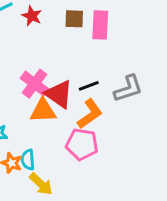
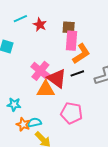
pink rectangle: (100, 25) -> (71, 41), moved
orange L-shape: (90, 114) -> (81, 54), moved
cyan semicircle: (28, 160) -> (34, 123), turned 80

